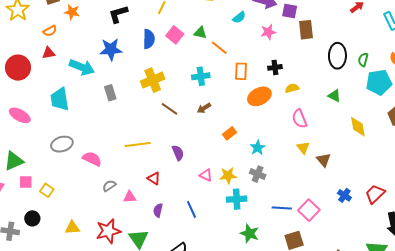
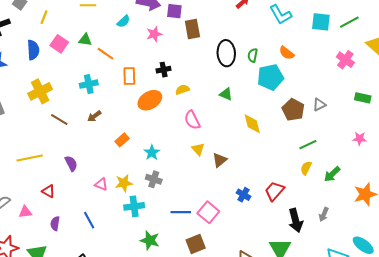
brown triangle: (324, 160) -> (220, 160), turned 35

